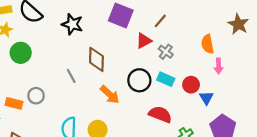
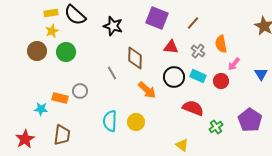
red triangle: (144, 41) -> (171, 47), moved, turned 35
orange semicircle: (208, 44) -> (221, 44), moved
pink arrow: (219, 66) -> (234, 64), moved, turned 40
blue triangle: (206, 98) -> (261, 74), moved

